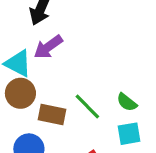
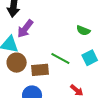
green semicircle: (127, 102) -> (83, 30), moved
cyan square: (129, 134) -> (90, 58), moved

